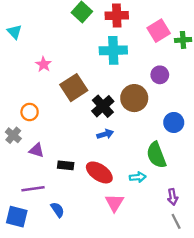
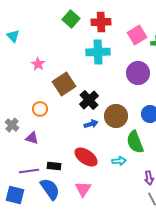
purple circle: (160, 75) -> (138, 73), size x1.5
brown circle: (134, 98) -> (116, 116), moved
orange circle: (30, 112) -> (40, 109), moved
black rectangle: (66, 165) -> (54, 166), moved
pink triangle: (114, 203) -> (83, 189), moved
blue semicircle: (57, 210) -> (50, 189), size x1.6

